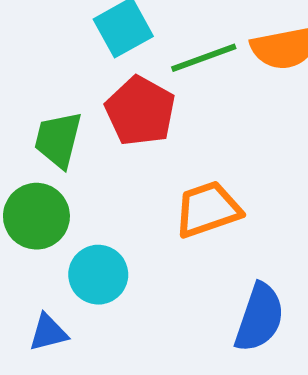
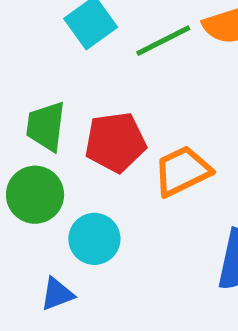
red pentagon: (140, 111) -> (115, 142), moved, turned -30

